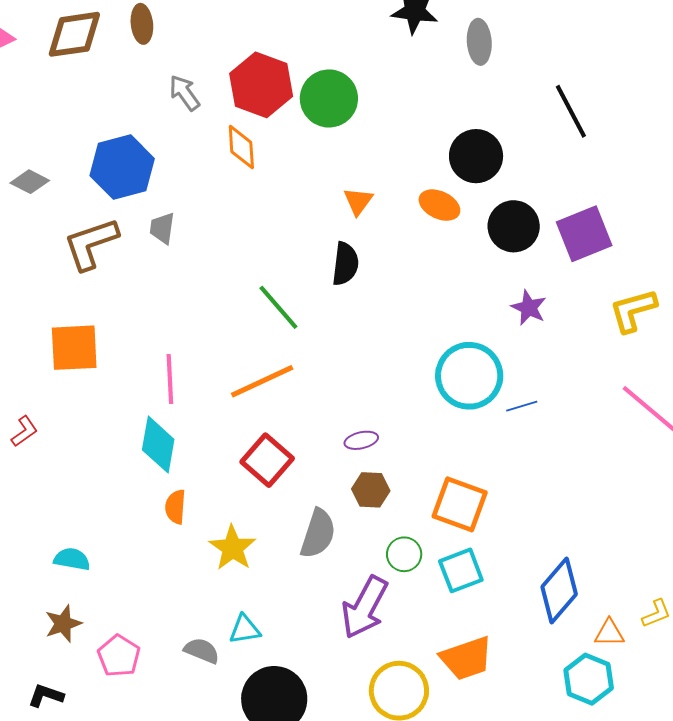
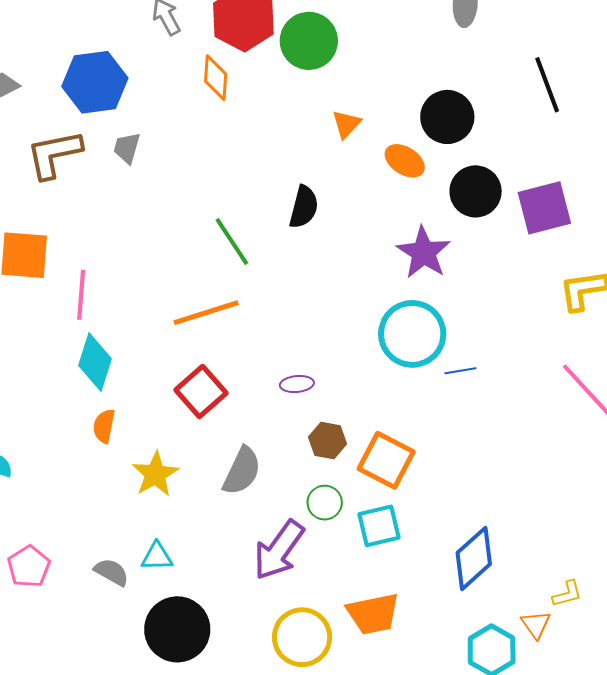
orange triangle: (358, 201) -> (346, 124), moved
purple star: (529, 308) -> (424, 253), moved, size x1.5
pink line: (170, 379) -> (81, 295), moved
brown hexagon: (371, 490) -> (328, 441), moved
orange triangle: (609, 633) -> (536, 624), moved, turned 48

